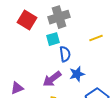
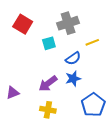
gray cross: (59, 17) -> (68, 23), moved
blue semicircle: (65, 54) -> (73, 58), moved, turned 63

